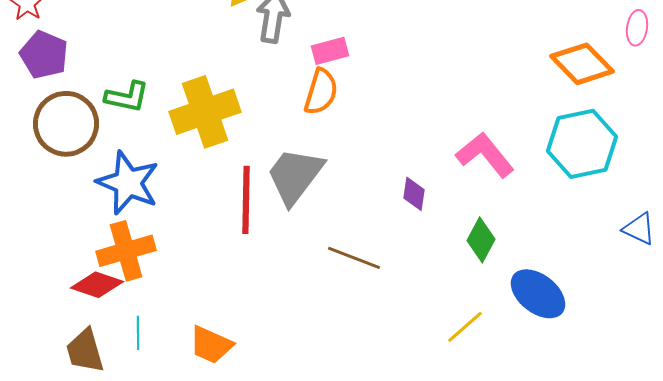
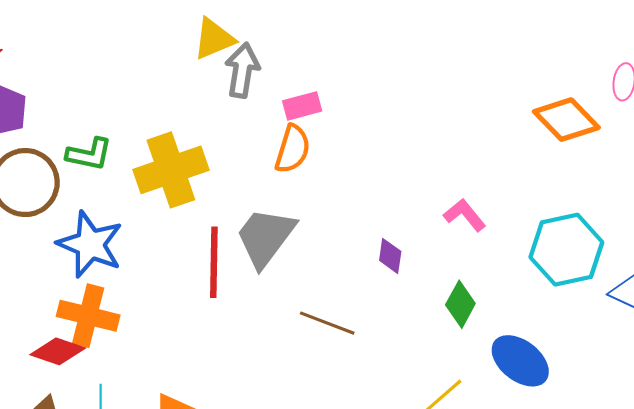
cyan hexagon: (582, 144) -> (566, 250), moved
pink L-shape: (485, 155) -> (465, 215), size x0.7
orange cross: (126, 251) -> (88, 316), turned 30

